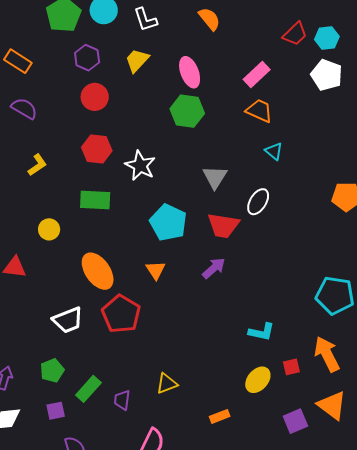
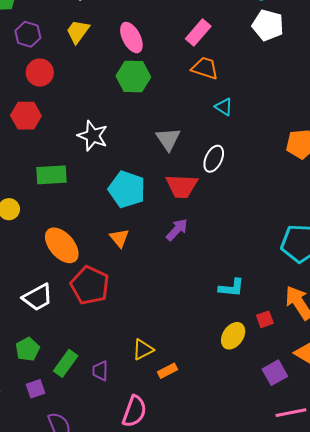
red hexagon: (97, 149) -> (26, 116), moved
orange rectangle: (220, 416) -> (167, 371), moved

